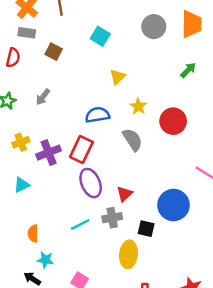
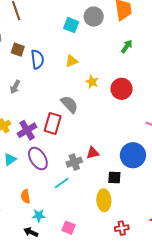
cyan square: (100, 36) -> (71, 25), moved
yellow triangle: (117, 77) -> (72, 61), turned 32
blue semicircle: (97, 115) -> (37, 59), moved, turned 102
gray semicircle: (132, 140) -> (69, 104), moved
purple ellipse: (91, 183) -> (38, 159), moved
red triangle: (125, 194) -> (93, 153), turned 40
gray cross: (112, 218) -> (74, 162), moved

